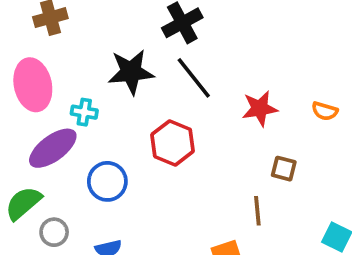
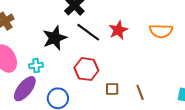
red star: (260, 109) -> (118, 30), moved
orange semicircle: (325, 111) -> (161, 31), size x1.6
brown square: (284, 169) -> (112, 89), moved

